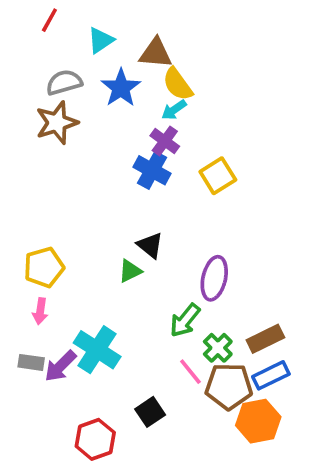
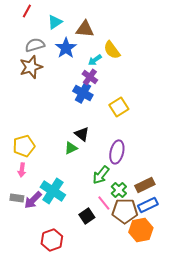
yellow semicircle: (178, 84) -> (112, 50), moved
yellow square: (218, 176) -> (119, 107), moved
black square: (150, 412) -> (87, 216), moved

